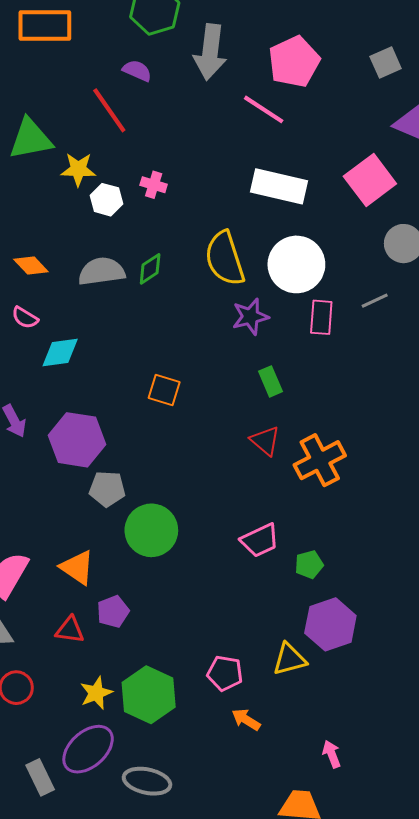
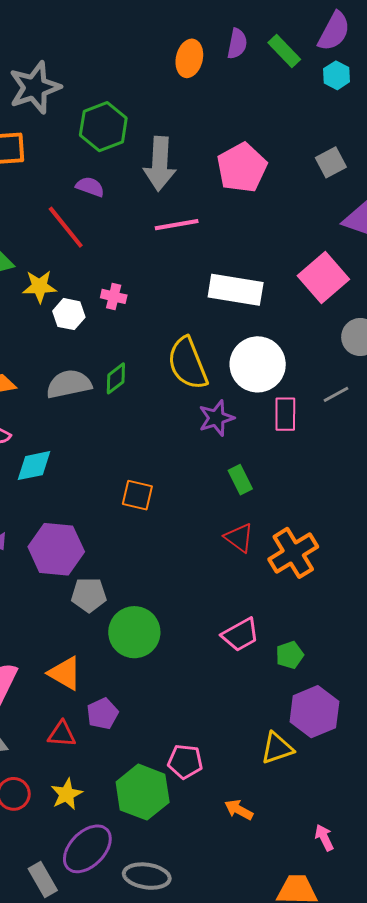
pink line: (264, 109) -> (177, 225), moved, turned -39
pink pentagon: (225, 673) -> (185, 761), moved
yellow star: (96, 693) -> (67, 794), moved

